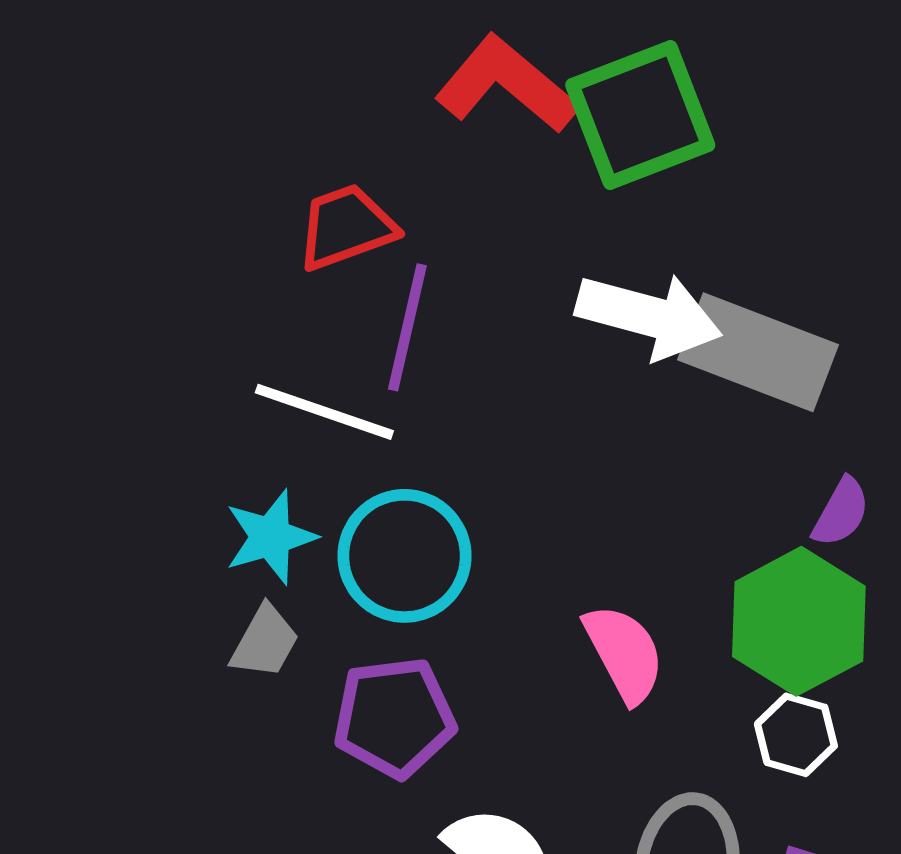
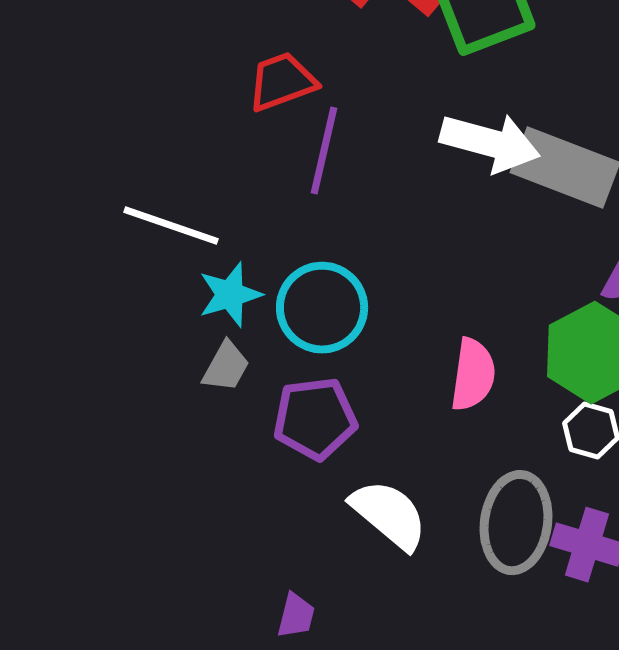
white line: (324, 412) -> (171, 226), moved
pink semicircle: (624, 653) -> (473, 375), turned 36

